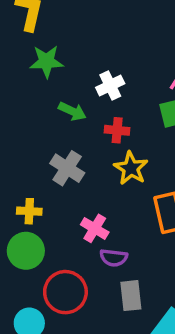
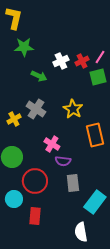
red cross: (117, 130) -> (82, 61), moved, turned -32
yellow cross: (29, 211) -> (14, 119), moved, turned -32

